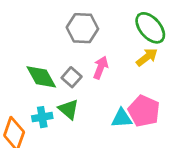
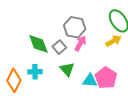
gray hexagon: (82, 28) -> (75, 27), moved
green triangle: (69, 109) -> (67, 69), moved

